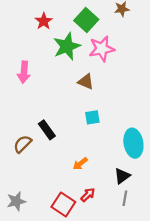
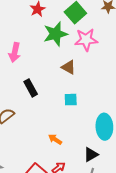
black rectangle: (47, 130) -> (31, 88), moved
orange arrow: (80, 164) -> (55, 139), turned 64

